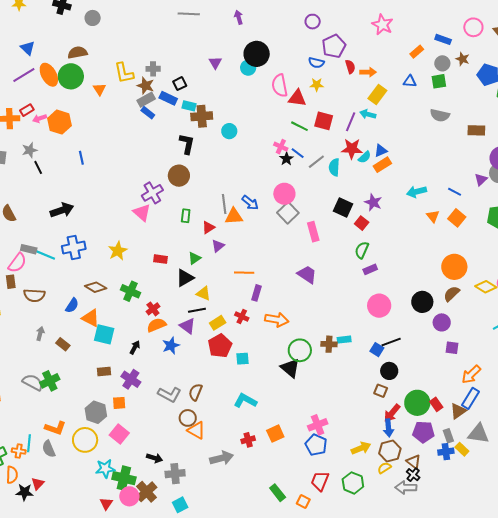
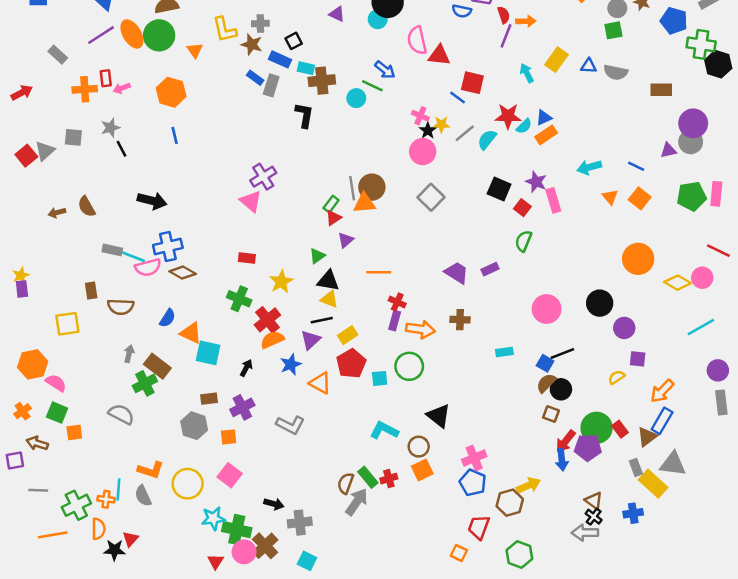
purple triangle: (215, 63) -> (337, 14), turned -32
blue triangle: (410, 81) -> (589, 66), moved
yellow star: (317, 85) -> (441, 124), moved
yellow rectangle: (377, 94) -> (556, 60), moved
gray rectangle: (146, 100) -> (271, 85), moved, turned -42
red rectangle: (27, 110) -> (106, 78), turned -64
cyan arrow: (368, 114) -> (527, 73), turned 49
orange hexagon: (59, 122) -> (171, 92), moved
purple line: (351, 122) -> (506, 36), moved
green line: (299, 126) -> (372, 86), moved
blue line: (298, 153) -> (458, 97), moved
cyan semicircle: (334, 167) -> (487, 140), turned 36
brown circle: (179, 176) -> (372, 187), moved
purple triangle: (481, 180) -> (668, 150), turned 32
pink circle: (284, 194) -> (423, 152), moved
blue arrow: (250, 203) -> (385, 70), moved
black arrow: (62, 210) -> (152, 201), turned 35
green rectangle: (186, 216) -> (331, 204), moved, turned 32
pink rectangle: (313, 232) -> (553, 200), moved
yellow star: (118, 251) -> (281, 282), moved
red rectangle: (160, 259) -> (247, 258), moved
pink semicircle: (17, 263) -> (148, 267), moved, turned 40
purple rectangle: (370, 269) -> (490, 269), moved
black triangle: (185, 278) -> (328, 281), moved, turned 42
brown diamond: (96, 287) -> (183, 273), moved
purple rectangle: (256, 293) -> (395, 321), moved
brown semicircle: (452, 294) -> (546, 383), moved
red cross: (153, 309) -> (267, 320), size x1.5
red cross: (242, 317) -> (397, 302), moved
purple triangle: (187, 326) -> (311, 340), turned 42
brown rectangle: (63, 344) -> (157, 366), size x1.5
brown cross: (329, 344) -> (460, 320), moved
green circle: (300, 350) -> (409, 366), moved
black triangle: (290, 368) -> (439, 416), moved
purple cross: (131, 379) -> (242, 407), turned 30
green cross: (50, 381) -> (145, 383), moved
brown semicircle: (196, 392) -> (346, 483), moved
gray hexagon: (96, 412) -> (194, 426), moved
brown circle: (188, 418) -> (419, 447), moved
orange triangle: (196, 430) -> (320, 383), moved
purple pentagon: (423, 432) -> (588, 447), moved
yellow rectangle: (462, 449) -> (653, 484), size x1.6
brown hexagon: (390, 451) -> (510, 503), moved
blue cross: (446, 452) -> (633, 513), moved
gray arrow: (222, 458) -> (357, 502), turned -40
yellow semicircle: (384, 468) -> (617, 377), moved
green hexagon: (353, 483) -> (519, 555), moved
green rectangle: (278, 493) -> (368, 477), moved
cyan square: (180, 505) -> (307, 561), turned -35

